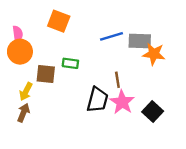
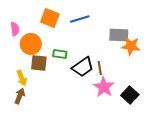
blue line: (112, 36) -> (80, 19), moved
orange circle: (20, 52) -> (31, 44), moved
yellow arrow: (26, 92) -> (22, 78), turned -49
black trapezoid: (97, 100) -> (83, 67), moved, turned 40

